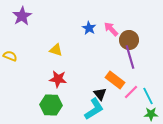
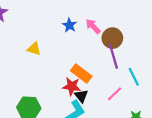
red star: (58, 79) -> (72, 86), moved
orange rectangle: (115, 80) -> (81, 73), moved
cyan line: (148, 96) -> (134, 77), moved

